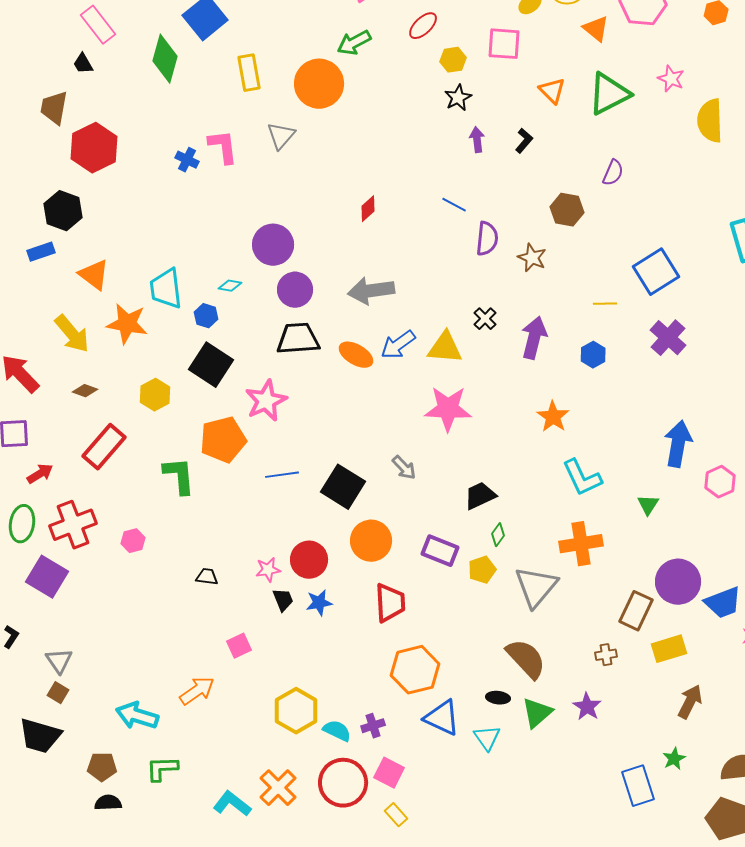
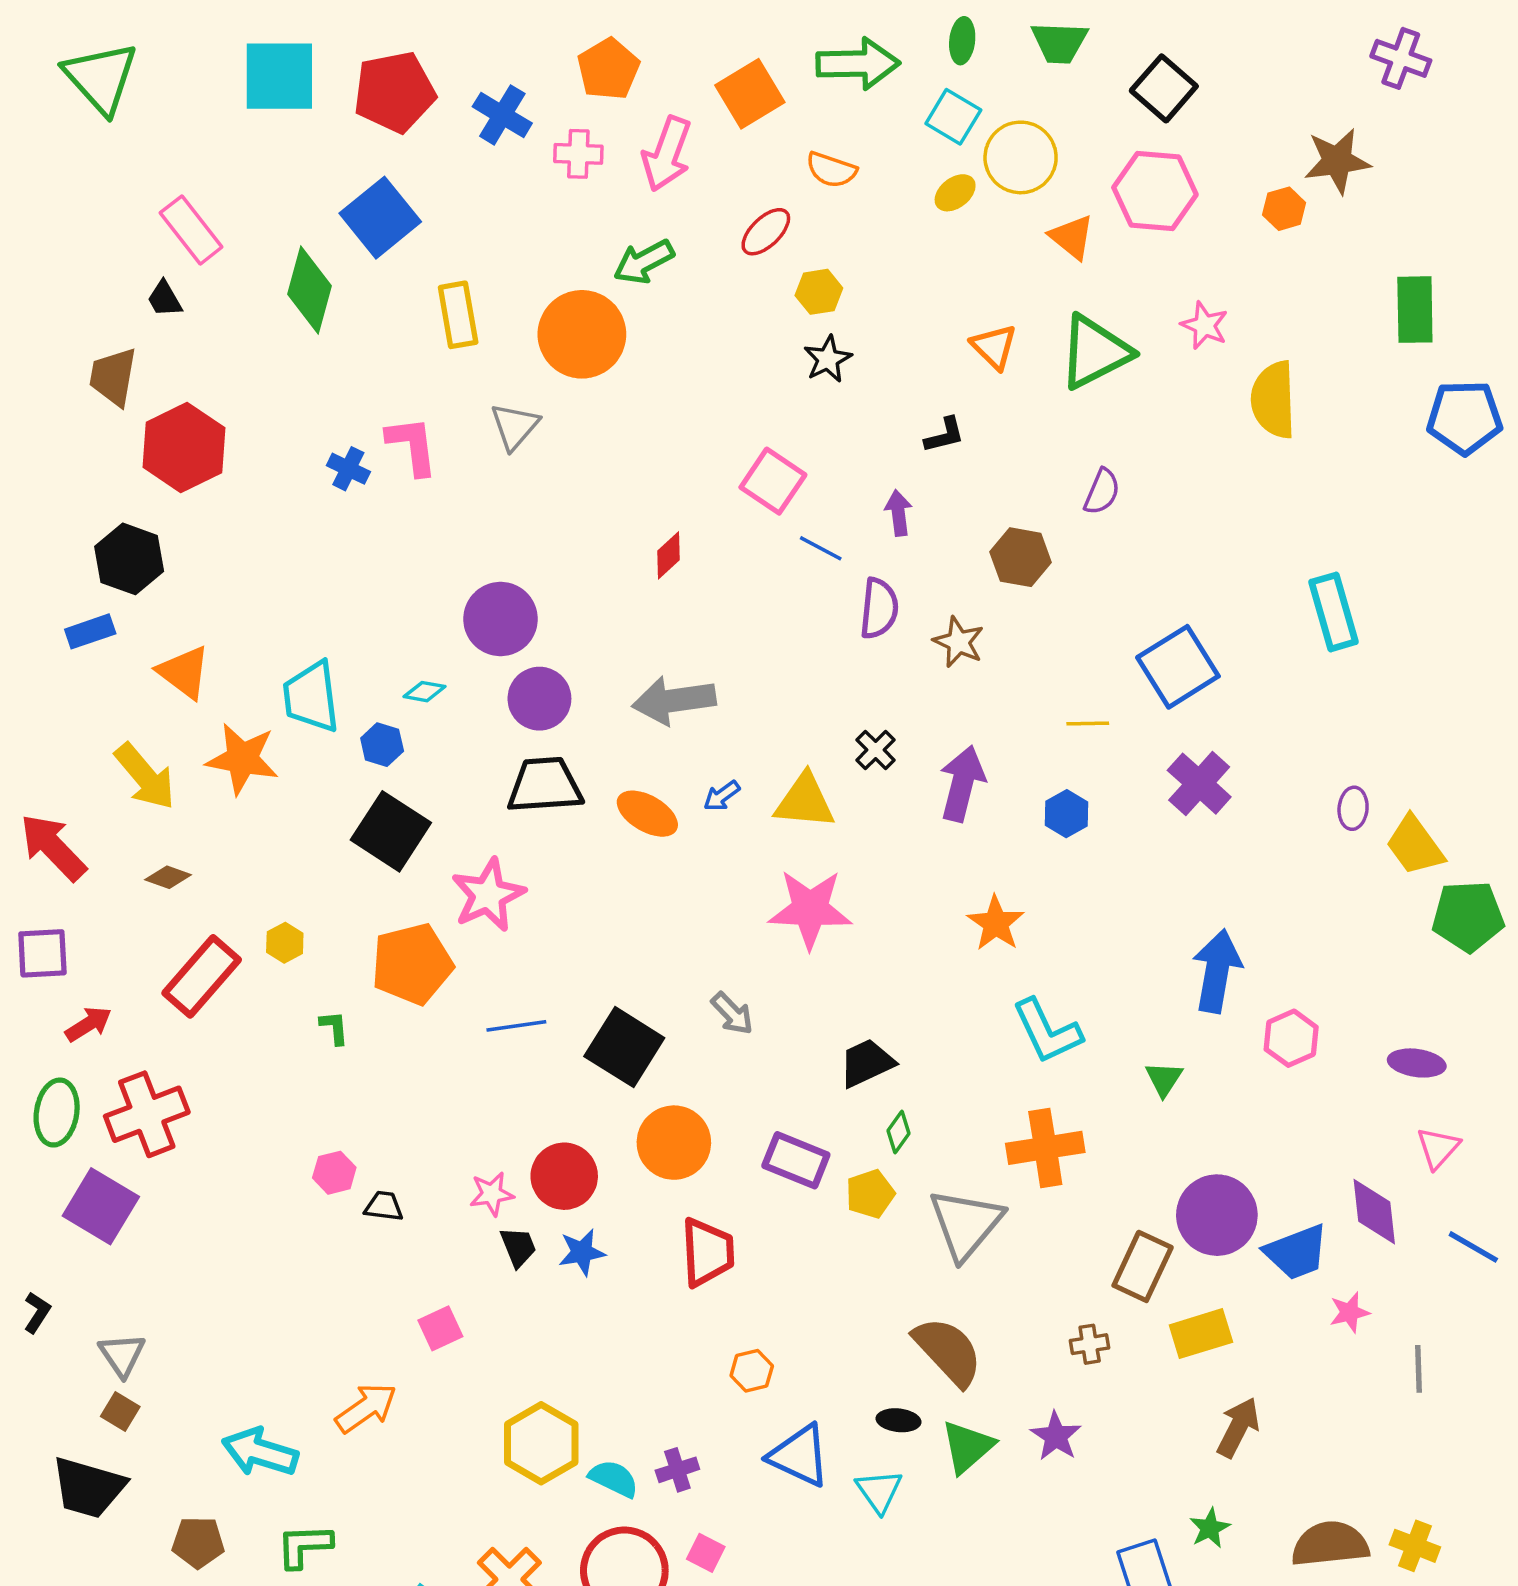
pink square: (504, 44) -> (773, 481), moved, turned 30
purple arrow: (477, 140) -> (898, 513), moved
black L-shape: (524, 141) -> (944, 435), turned 35
blue arrow: (398, 345) -> (722, 796), size x0.6
yellow hexagon: (155, 395) -> (285, 943), moved, size x0.7
green L-shape: (179, 476) -> (334, 1028), size x0.5
pink hexagon: (133, 541) -> (334, 1173), moved
orange hexagon: (415, 670) -> (752, 1371), size x0.5
pink square: (389, 773) -> (706, 1553), size x0.7

